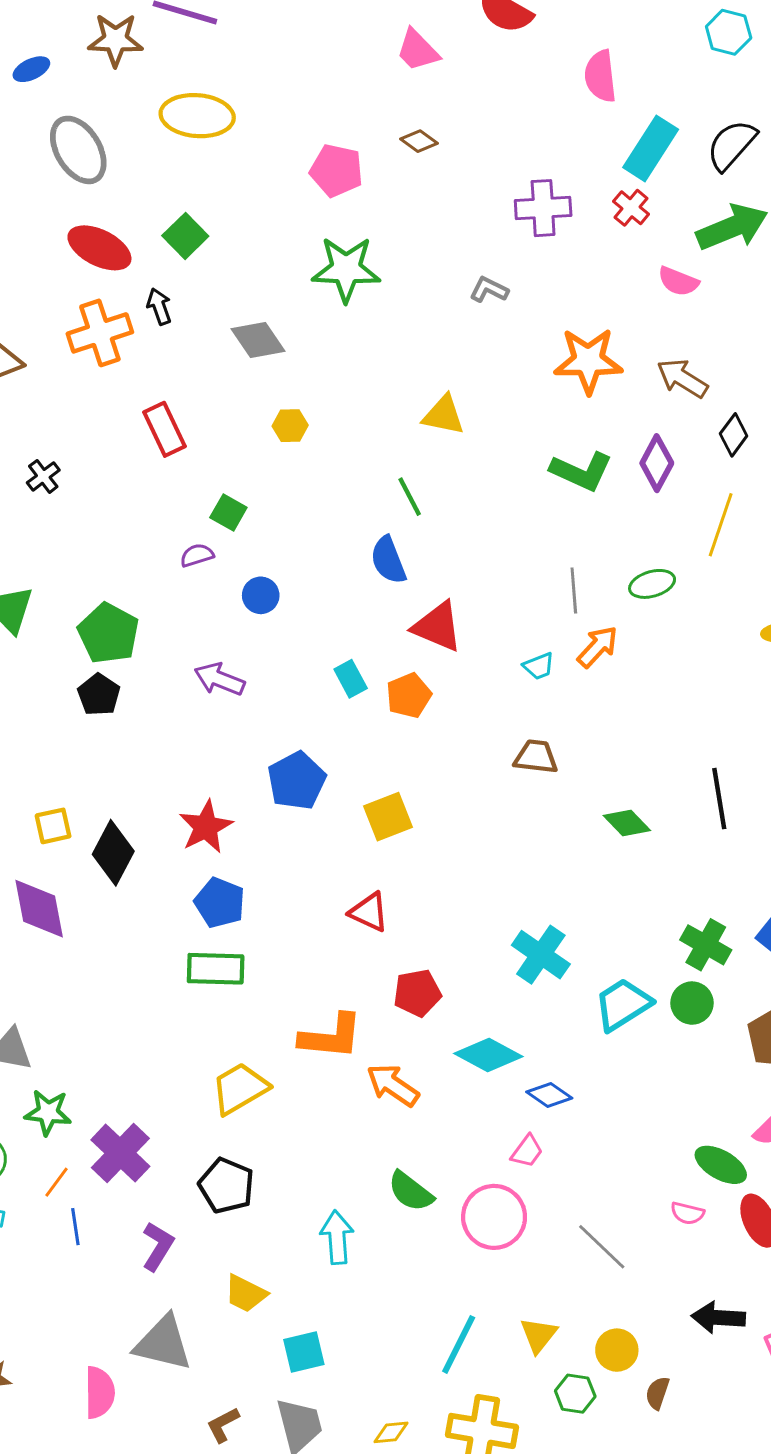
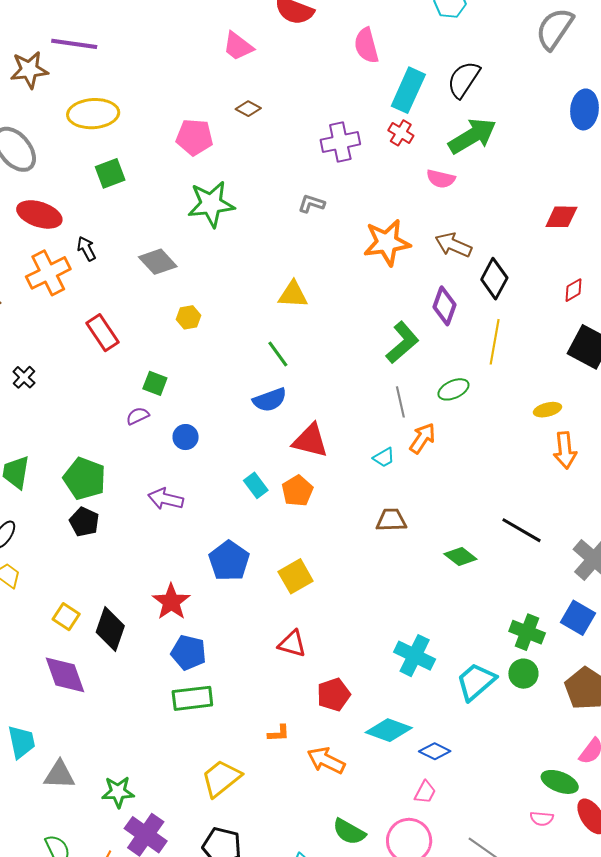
green square: (185, 236) -> (110, 173), moved, turned 32
black diamond: (734, 435) -> (494, 279), size x1.4
green L-shape: (581, 471) -> (402, 343), moved, turned -57
blue semicircle: (388, 560) -> (270, 400), turned -80
black line: (719, 799) -> (521, 530), turned -42
yellow square: (53, 826) -> (66, 617), turned -36
orange L-shape: (331, 1037) -> (279, 733), size x0.5
green star: (48, 1112) -> (118, 792), moved

